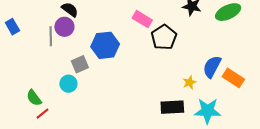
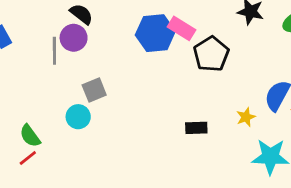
blue hexagon: (105, 45) -> (155, 33), moved
black rectangle: (172, 107) -> (196, 128), moved, size x0.7
red line: (42, 114) -> (28, 158), moved

